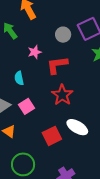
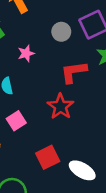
red L-shape: (57, 65) -> (74, 72), moved
white ellipse: (77, 127) -> (82, 170), moved

